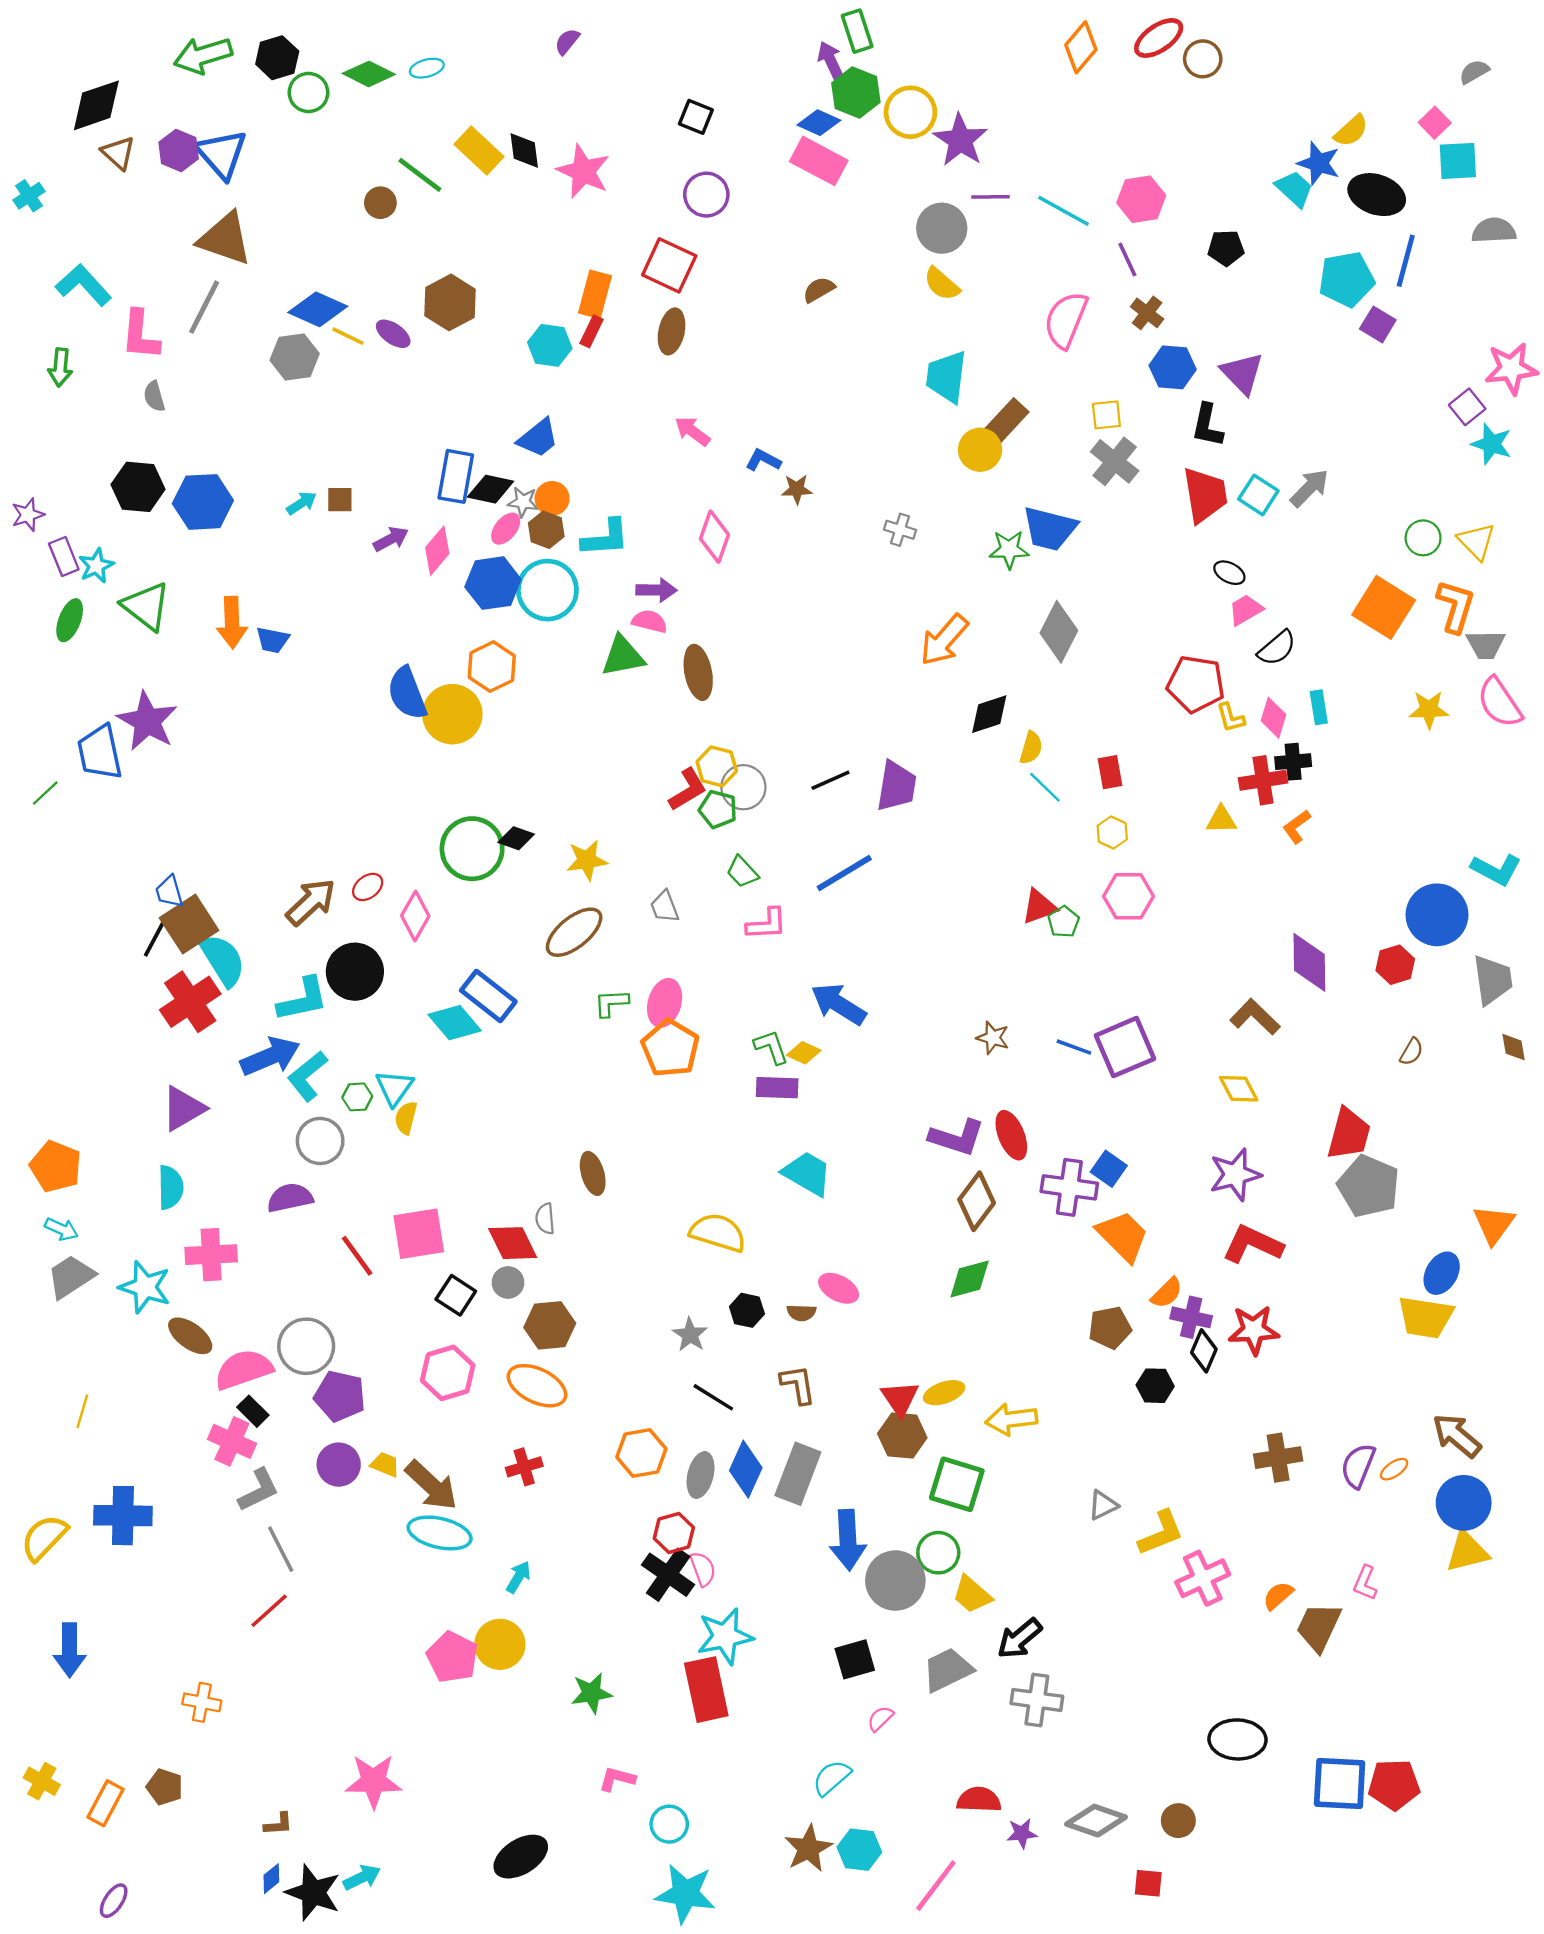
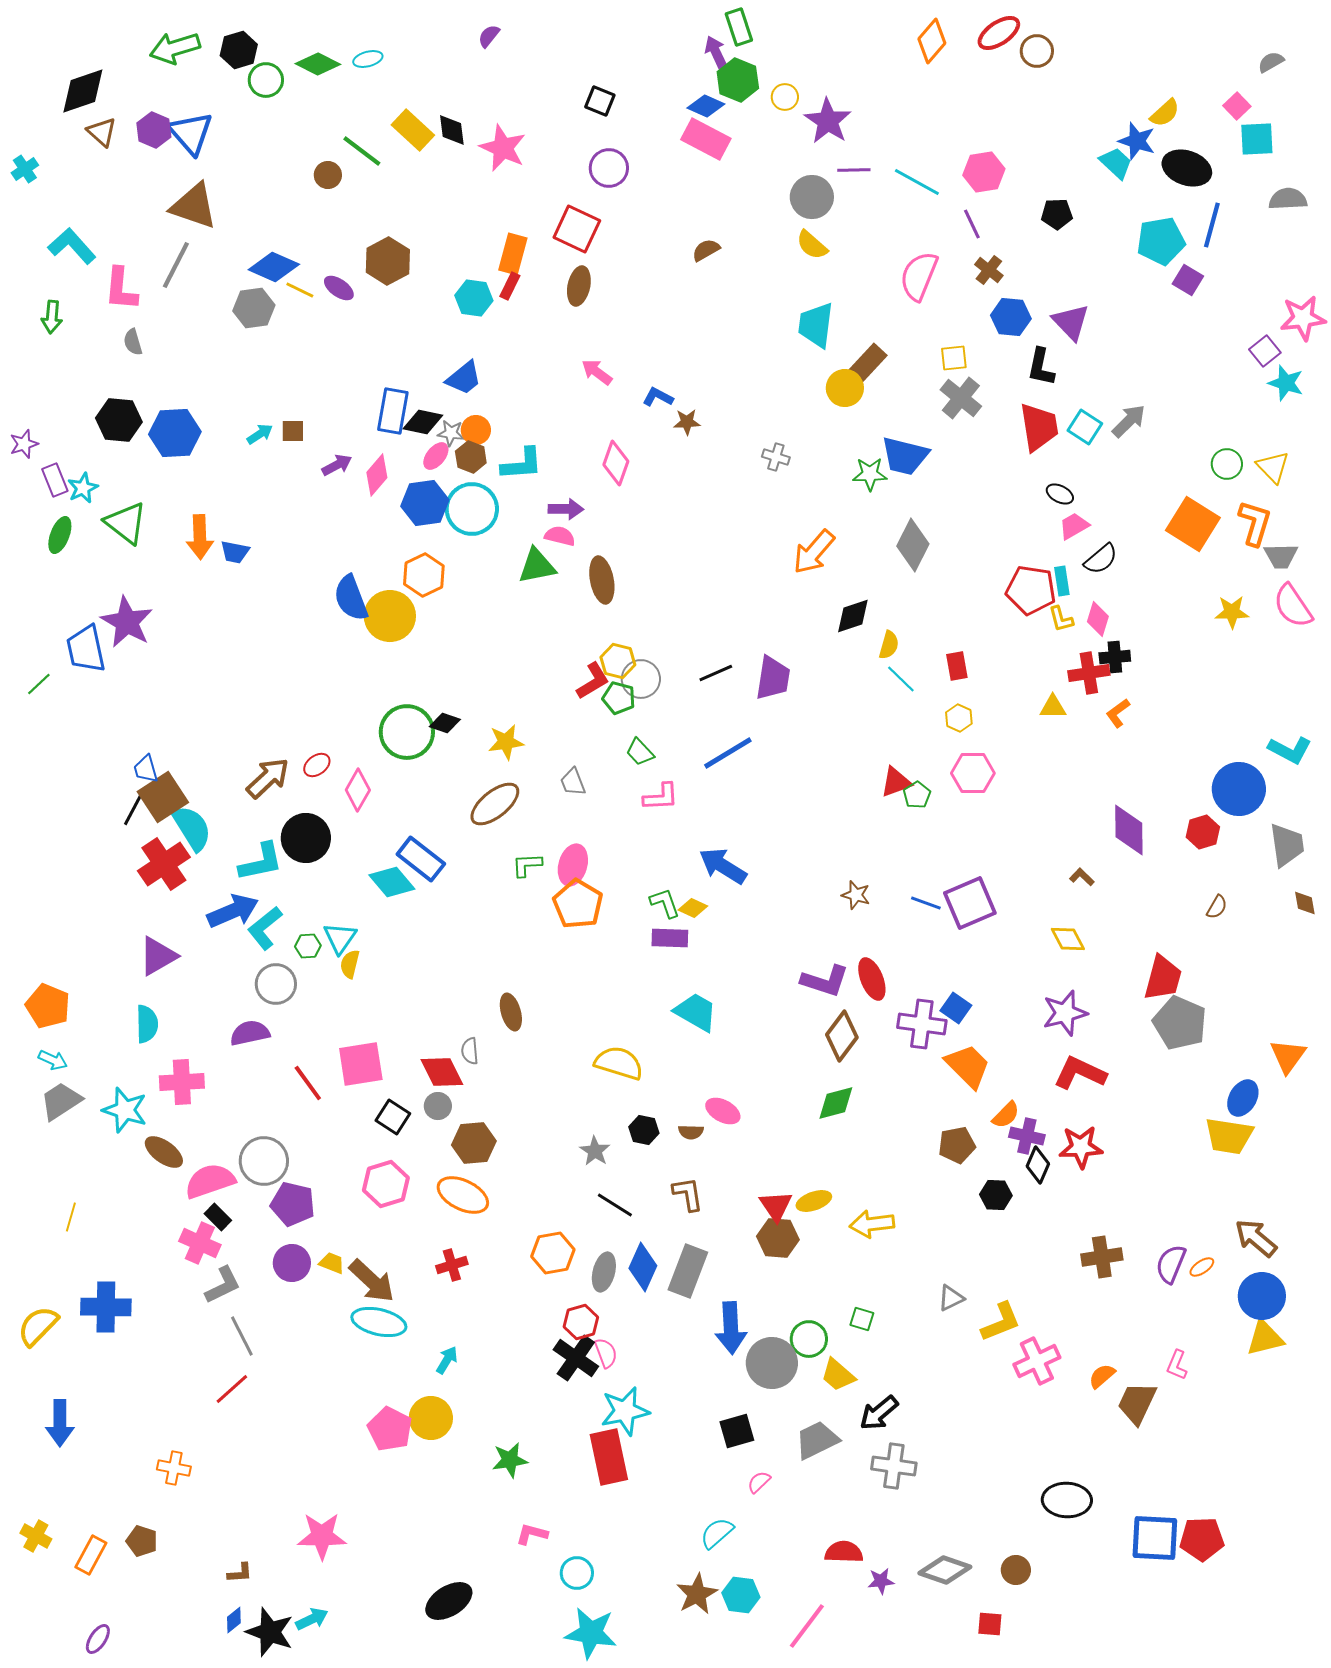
yellow circle: (910, 112) -> (785, 97), size x0.6
cyan rectangle: (1319, 707) -> (1062, 581), moved
brown L-shape: (1255, 1017) -> (1082, 877), size x0.6
green square: (957, 1484) -> (862, 1319), moved, size x0.5

